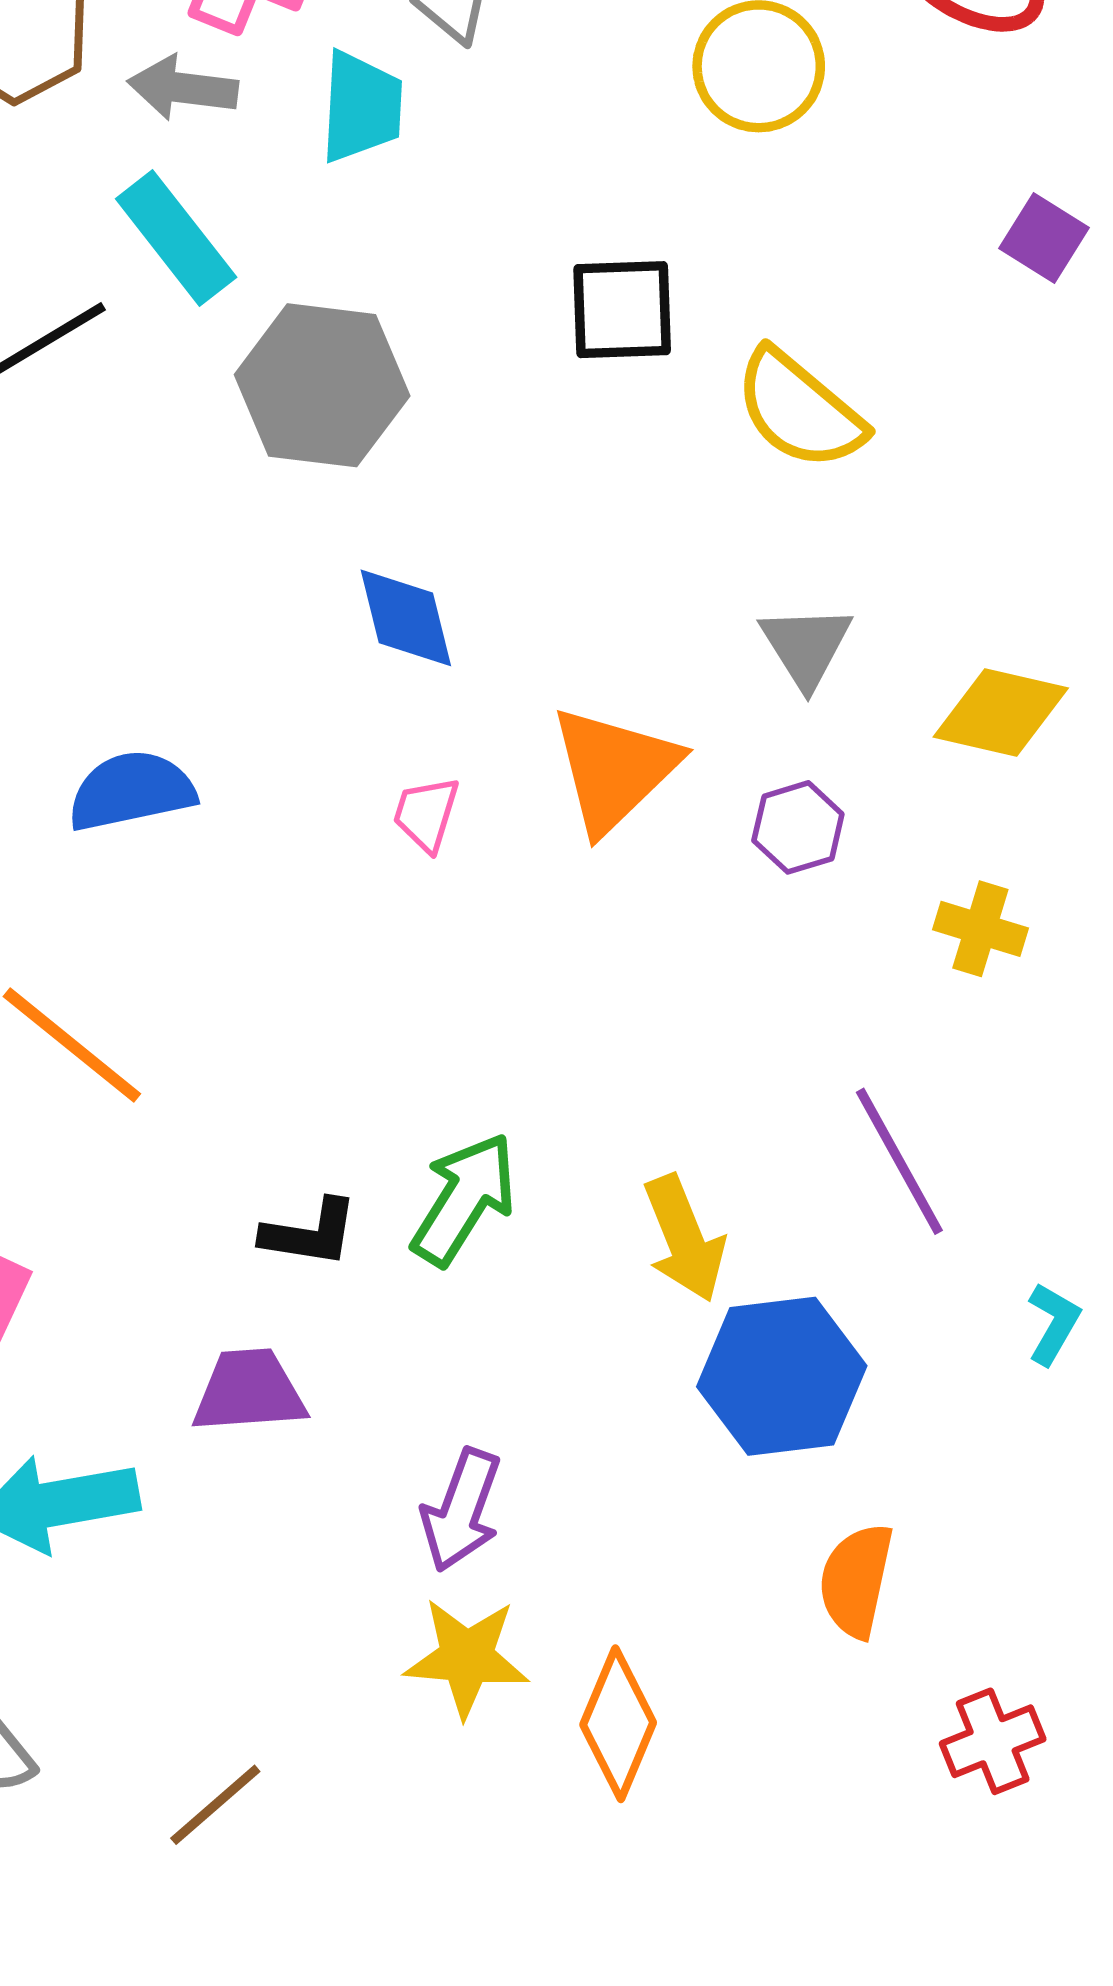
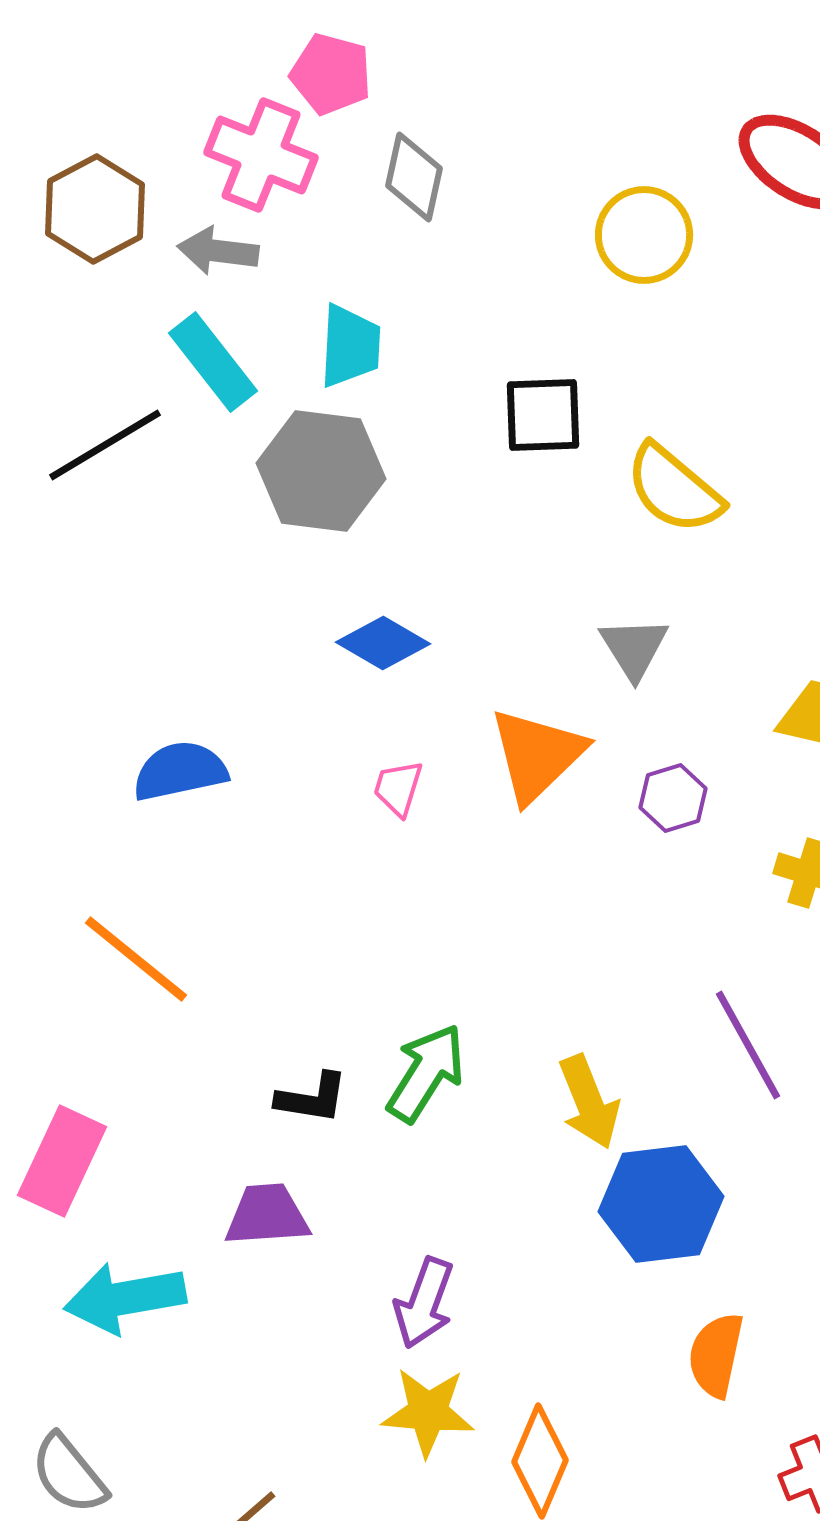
cyan trapezoid: (361, 107) -> (350, 346), moved
blue diamond: (406, 618) -> (383, 643), turned -46
gray triangle: (806, 646) -> (634, 648), moved

